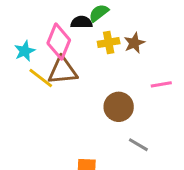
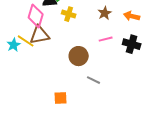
yellow cross: (109, 42) -> (69, 14), turned 32
brown star: (134, 43) -> (105, 13), moved
cyan star: (25, 51) -> (14, 45), moved

